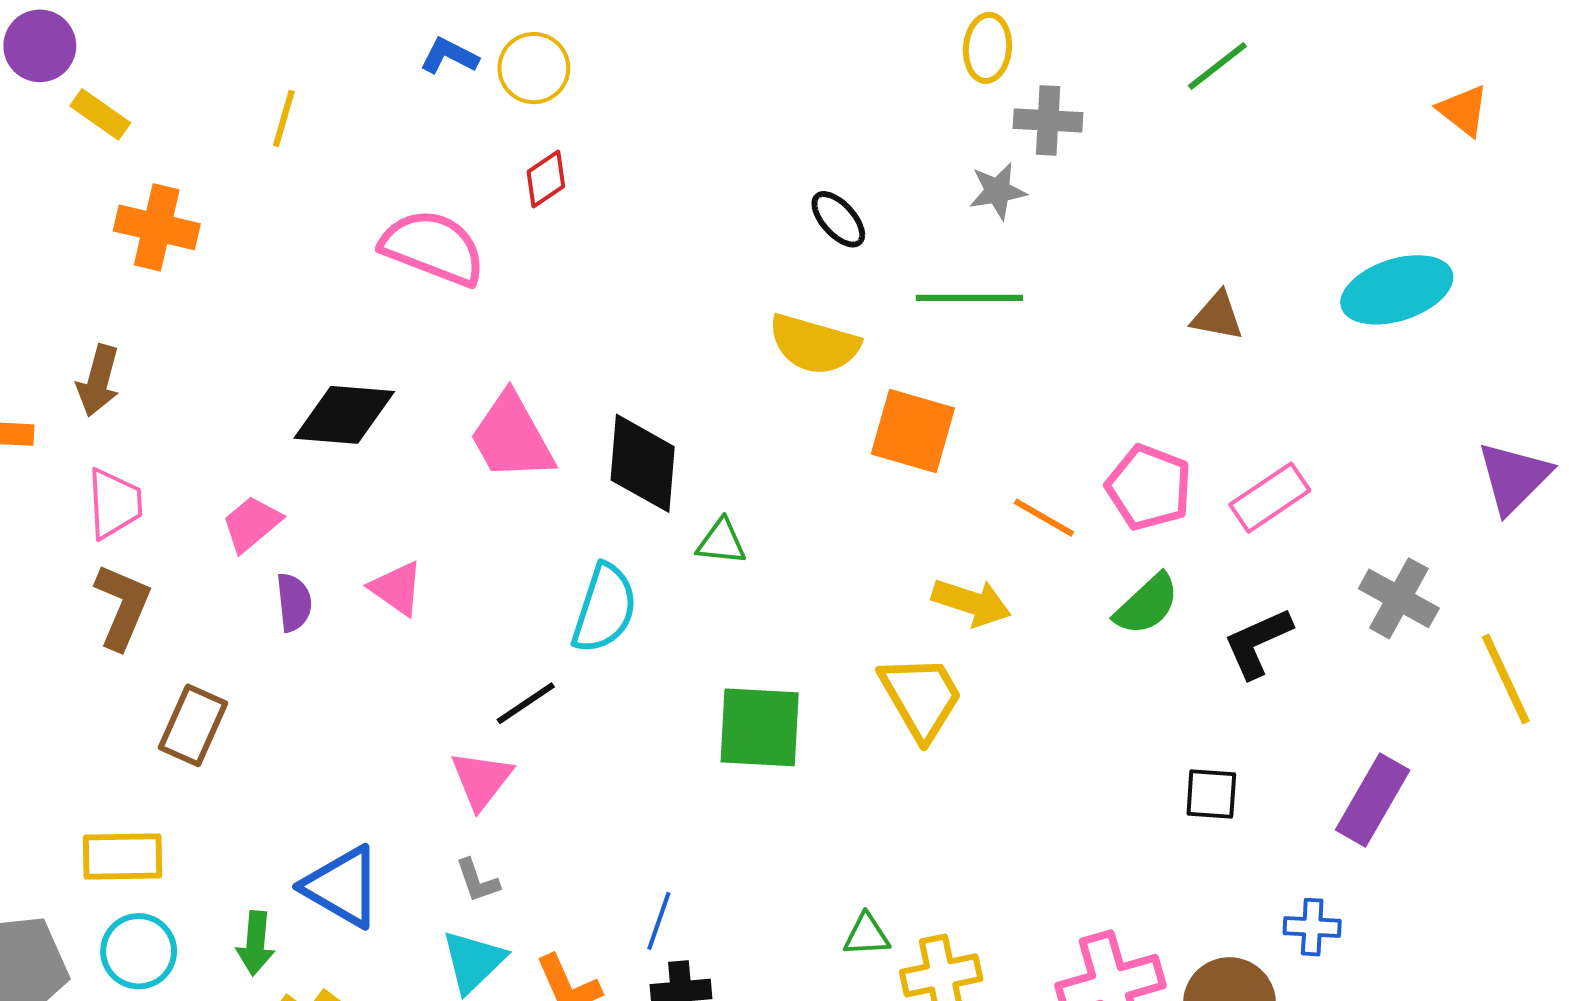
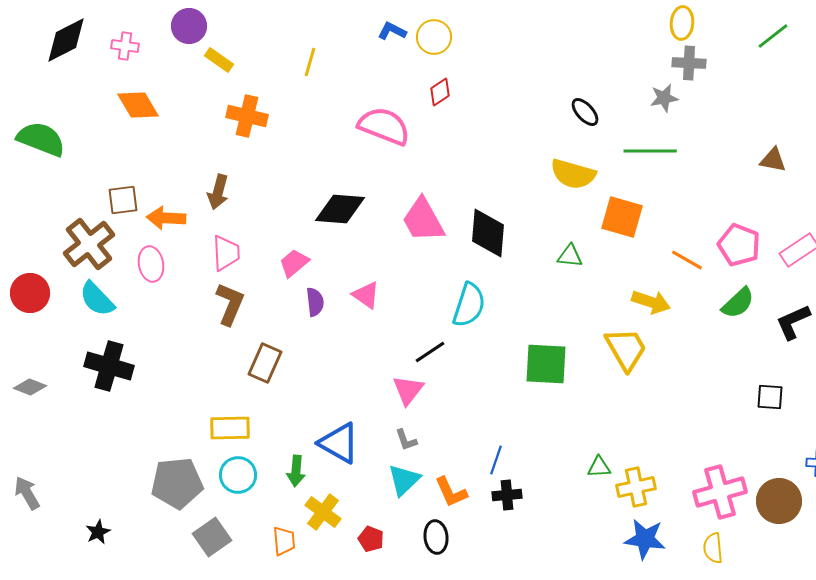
yellow ellipse: (988, 48) -> (682, 23), moved
green triangle: (721, 542) -> (570, 256), moved

